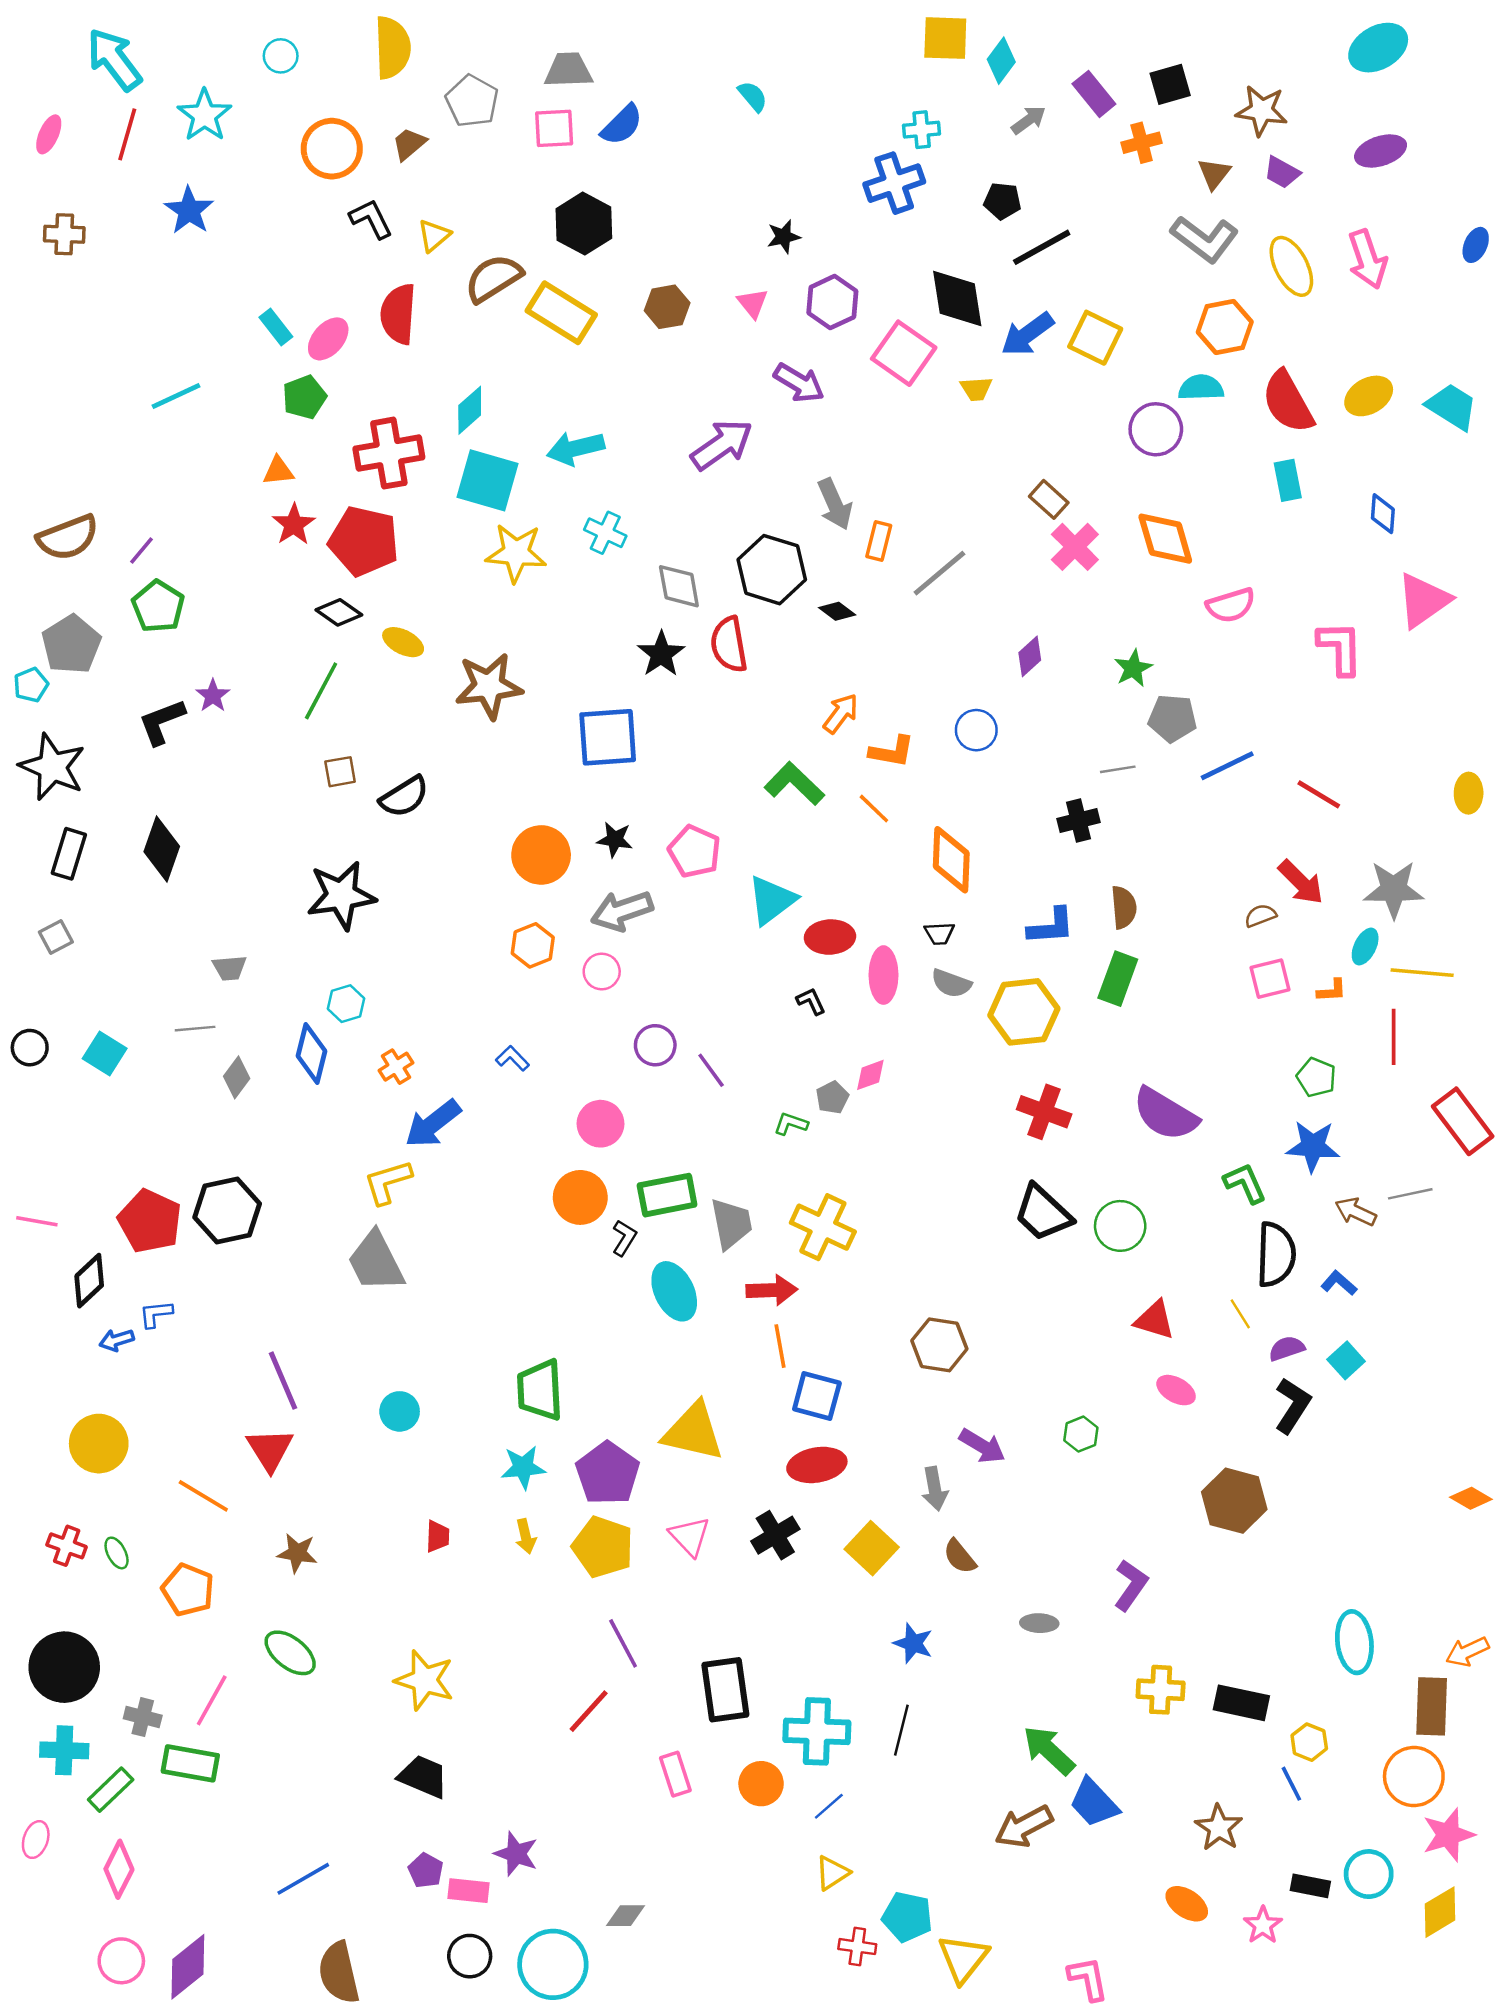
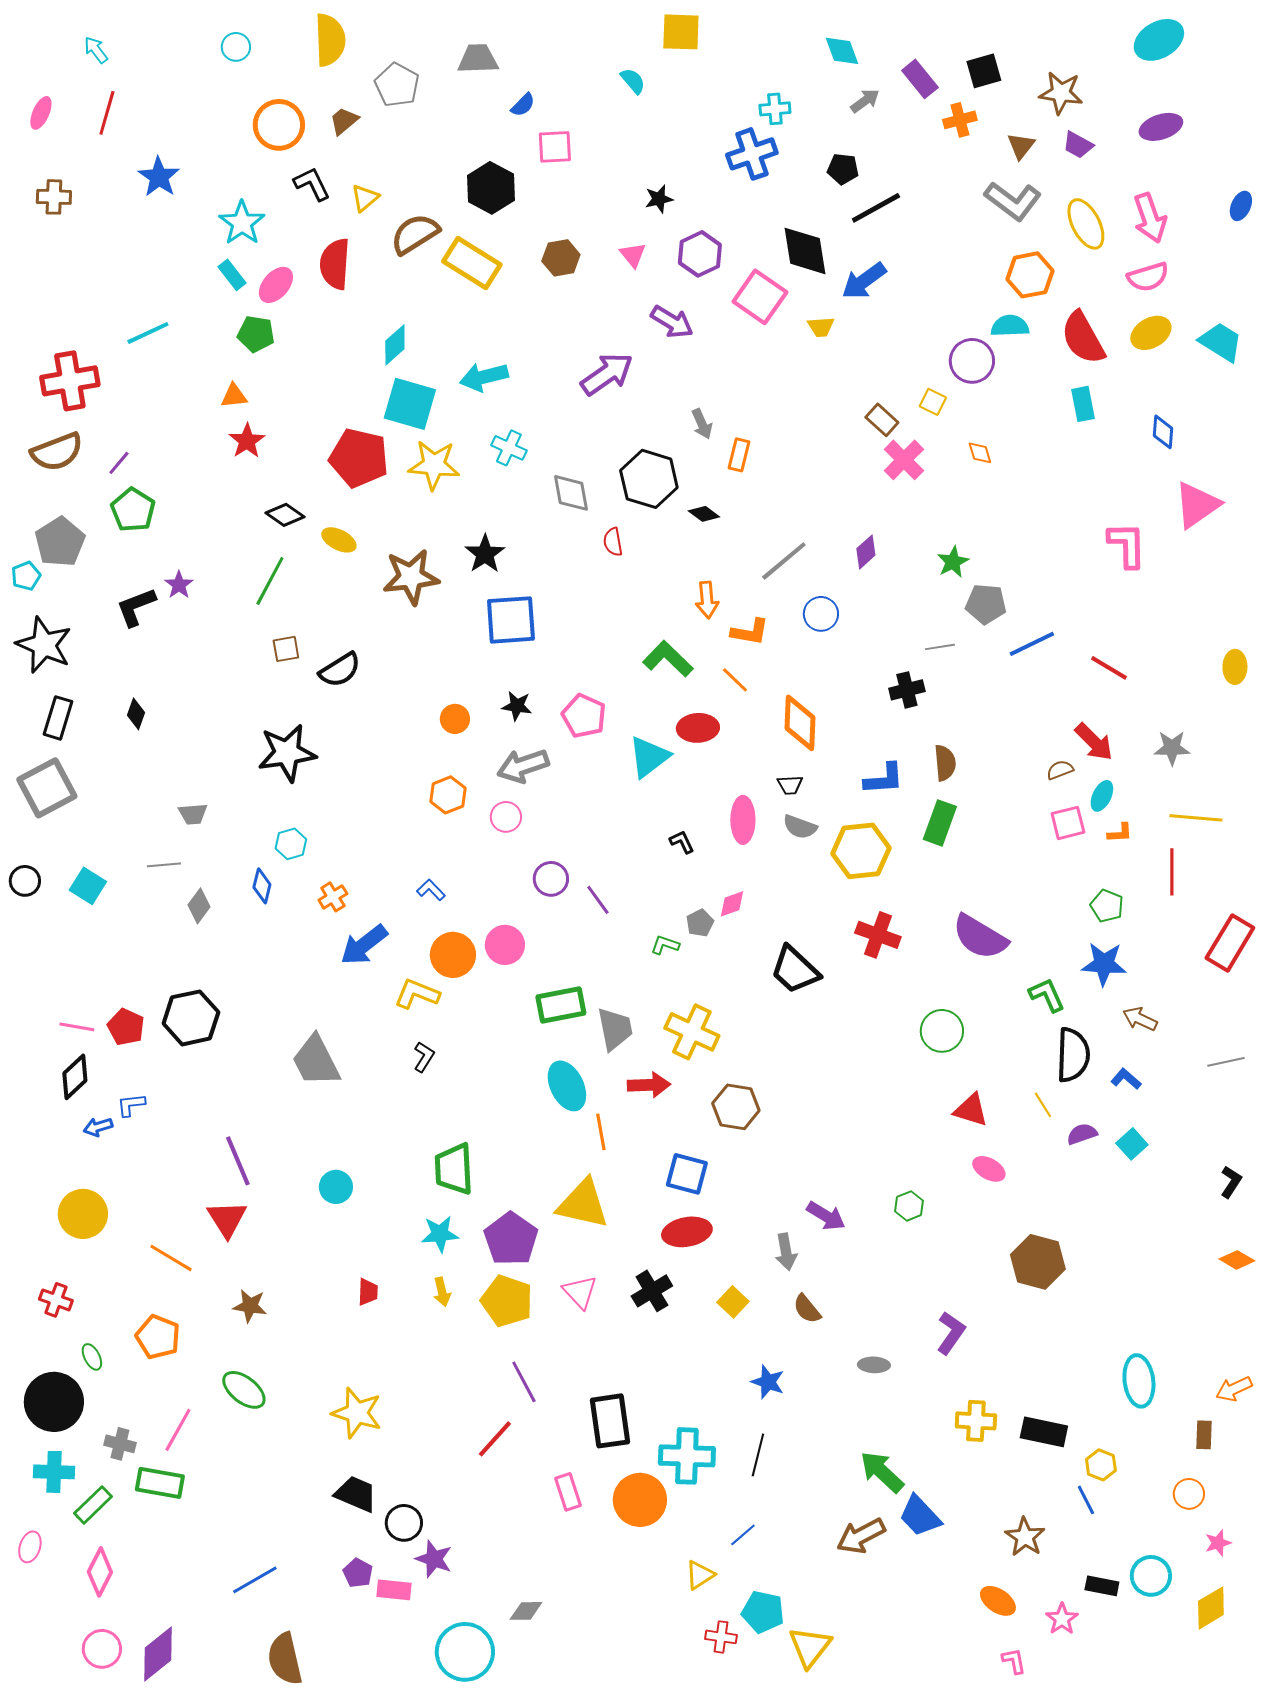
yellow square: (945, 38) -> (681, 32), moved
cyan arrow: (114, 59) -> (96, 50), size x0.5
cyan diamond: (1001, 61) -> (842, 51), turned -57
cyan star: (205, 115) -> (242, 223), moved
blue semicircle: (622, 125) -> (523, 105), size x0.7
pink square: (554, 128) -> (555, 147), moved
yellow square: (1095, 338) -> (933, 402), moved, size x0.6
green pentagon: (304, 397) -> (256, 334), turned 30
red cross: (389, 453) -> (70, 381), moved
gray arrow: (835, 504) -> (702, 424), size x0.7
orange diamond: (1165, 539) -> (980, 453), size x0.5
red pentagon: (364, 541) -> (359, 458), moved
gray line: (939, 573) -> (784, 561), moved
pink semicircle: (1231, 605) -> (1148, 277), moved
red semicircle: (729, 644) -> (613, 542), size x0.6
black star: (661, 654) -> (485, 554), moved
orange arrow: (841, 713) -> (707, 600), turned 138
black diamond: (162, 849) -> (136, 714), size x0.6
orange circle: (541, 855) -> (455, 719), size x0.6
gray star: (1394, 889) -> (1172, 748), size x0.7
gray square: (56, 937) -> (47, 788), size x2.0
red ellipse: (830, 937) -> (698, 728), moved
cyan ellipse: (1365, 947) -> (1102, 796), moved
blue diamond: (312, 1054) -> (262, 886), size x0.7
red rectangle: (1463, 1121) -> (1230, 943), turned 68
yellow L-shape: (388, 1182) -> (417, 994), moved, turned 39
gray line: (1410, 1194) -> (1226, 1062), moved
orange circle: (580, 1197) -> (453, 955), moved
black trapezoid: (1043, 1213) -> (795, 970), moved
pink line: (37, 1221) -> (77, 1027), moved
red pentagon: (150, 1221) -> (126, 1027), size x0.7
black L-shape: (624, 1238) -> (424, 1057), moved
brown hexagon: (939, 1345) -> (736, 1107), moved
orange line: (780, 1346) -> (601, 1132), moved
black L-shape: (1293, 1406) -> (1231, 1182), moved, size x0.7
yellow square: (872, 1548) -> (733, 1302), size x0.7
green ellipse: (117, 1553) -> (92, 1357), moved
brown rectangle: (1432, 1706) -> (1204, 1435), size x0.6
orange circle: (1414, 1777) -> (1189, 1494), size x0.6
orange circle: (761, 1784) -> (640, 1500), size x1.4
blue line: (829, 1806) -> (743, 1535), moved
pink star: (1448, 1835) -> (1218, 1543), size x0.6
black circle: (470, 1956) -> (404, 1523), moved
pink L-shape: (1088, 1979) -> (1014, 1661), moved, size x0.7

